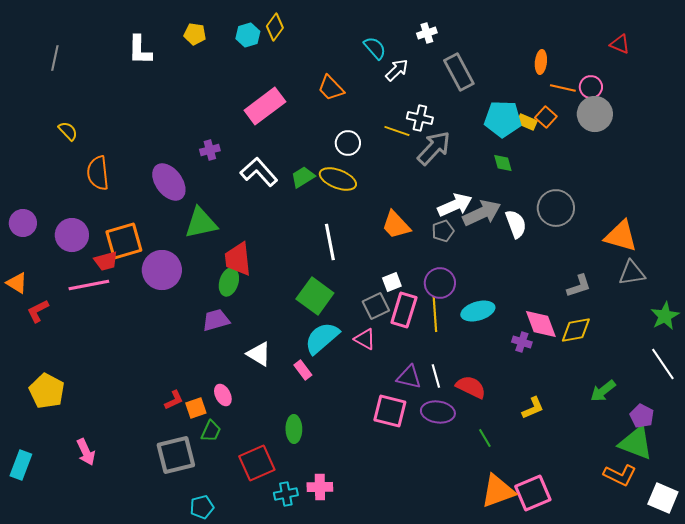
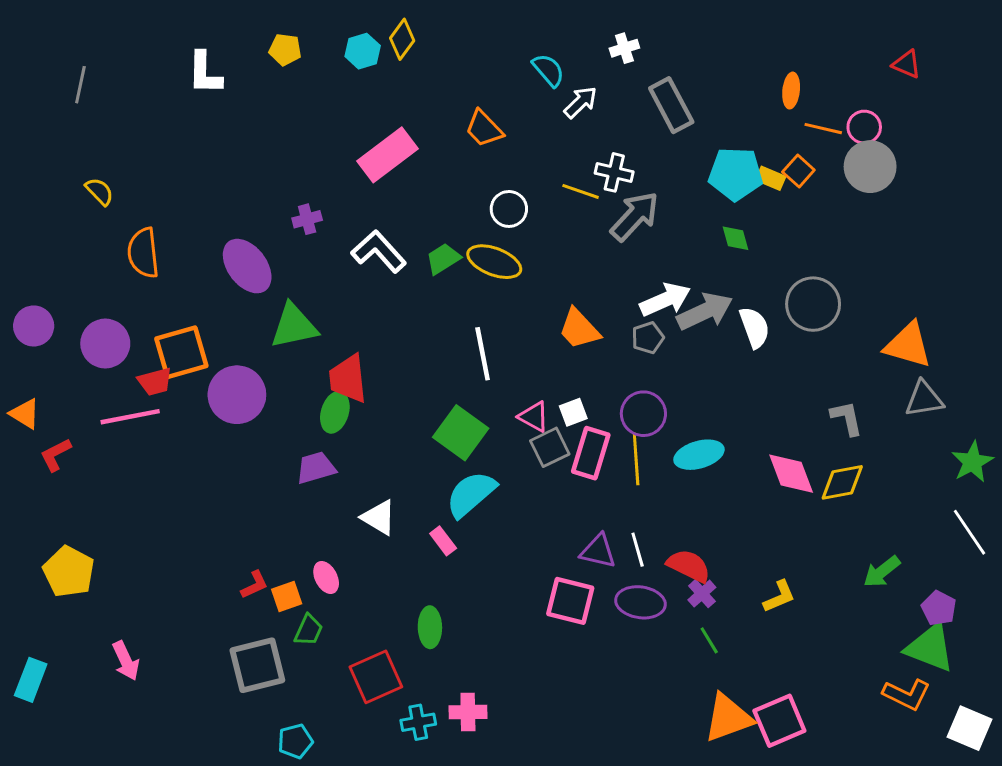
gray L-shape: (579, 286) -> (847, 418), turned -84
pink triangle: (365, 339) -> (534, 417), moved
purple cross: (522, 342) -> (702, 594), moved, turned 30

